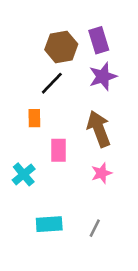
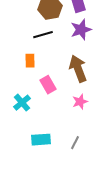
black line: (52, 83) -> (43, 35), turned 30
pink rectangle: (59, 150) -> (48, 85), turned -30

